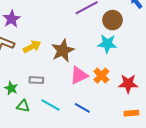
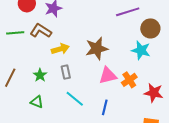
yellow arrow: (32, 47) -> (60, 49), moved
gray rectangle: (36, 80) -> (66, 72), turned 64
green triangle: (23, 106) -> (37, 102), moved
blue line: (82, 108) -> (105, 107), turned 63

